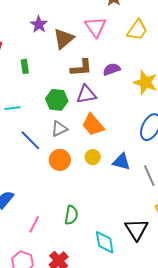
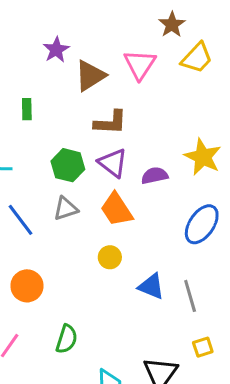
yellow trapezoid: (137, 30) -> (197, 58), moved
purple semicircle: (112, 69) -> (155, 176), moved
purple triangle: (86, 94) -> (113, 163), turned 40
orange circle: (60, 160) -> (27, 286), moved
blue triangle: (121, 162) -> (151, 286), moved

